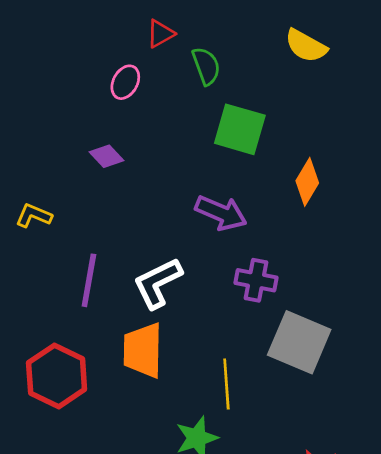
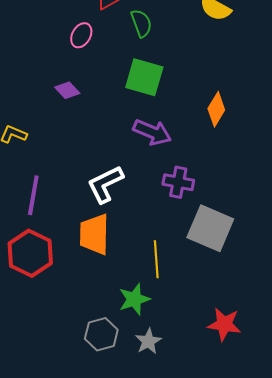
green square: (240, 129) -> (144, 77), moved
purple line: (89, 280) -> (33, 195), moved

